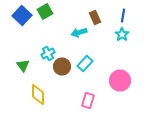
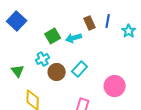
green square: (45, 12) -> (53, 36), moved
blue line: (123, 16) -> (108, 21), moved
cyan star: (122, 34) -> (129, 31), moved

